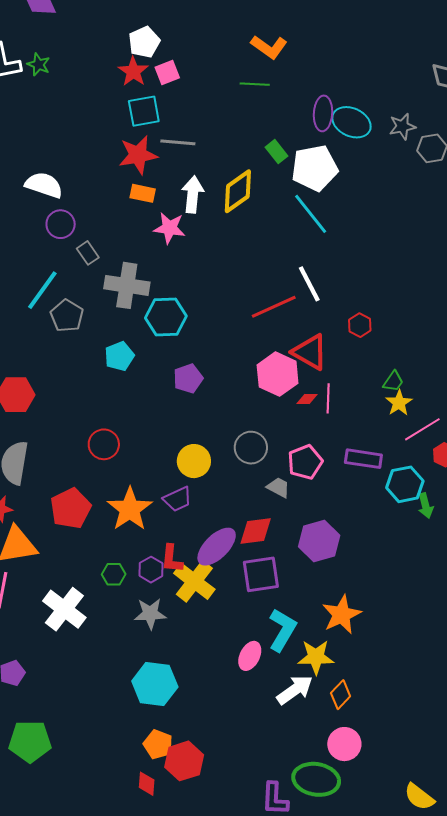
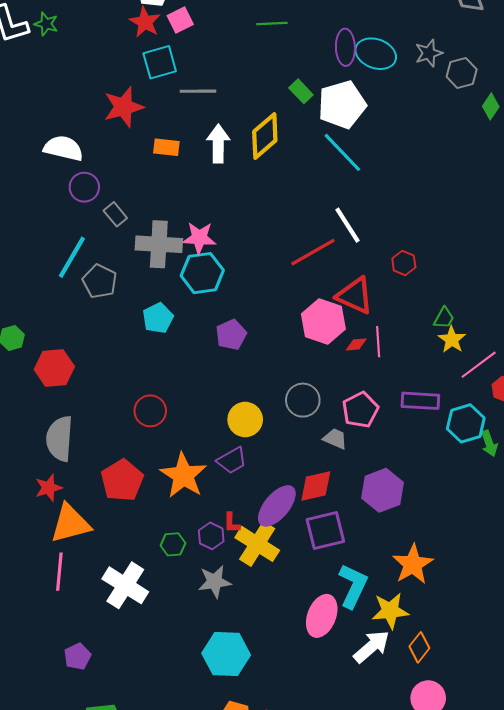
red star: (138, 155) -> (124, 107), moved
pink star: (169, 228) -> (199, 238), moved
red L-shape: (172, 559) -> (232, 523), size x0.7
pink ellipse: (250, 656) -> (322, 616), size x1.4

